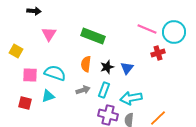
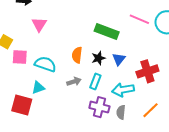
green rectangle: (93, 36) -> (107, 31), moved
red cross: (158, 53) -> (147, 71), moved, size x1.5
pink square: (30, 75) -> (20, 57), moved
red square: (25, 103) -> (22, 105), moved, size x1.5

